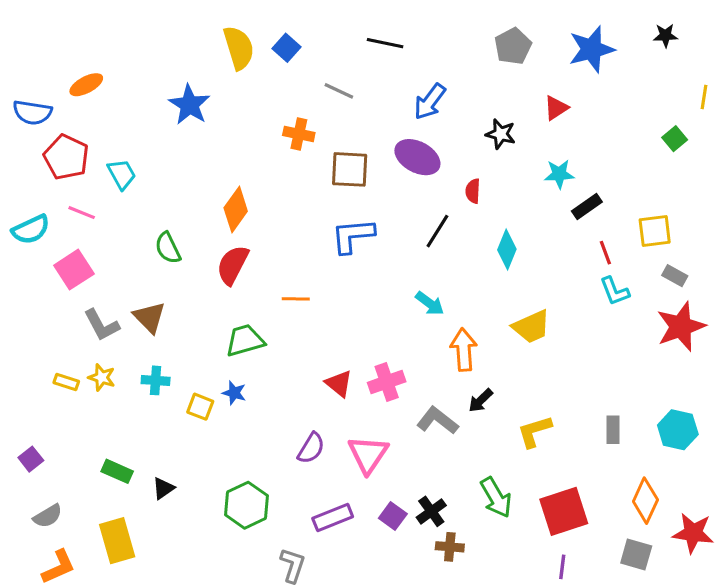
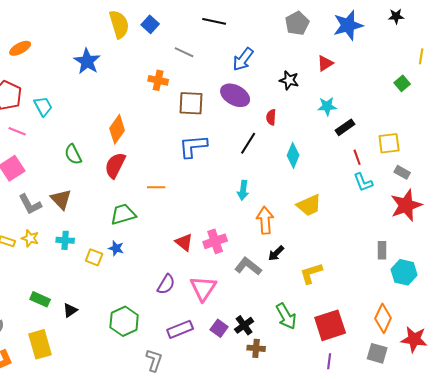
cyan arrow: (430, 303) -> (243, 190), turned 60
gray rectangle: (613, 430) -> (382, 250), moved

